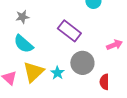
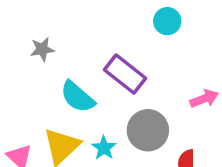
cyan semicircle: (23, 44) -> (77, 97), moved

